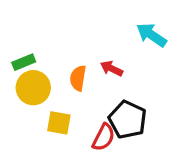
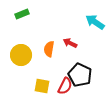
green rectangle: (24, 62) -> (22, 14), moved
yellow square: (59, 123) -> (42, 86), moved

